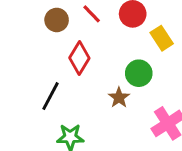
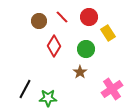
green circle: (139, 73) -> (86, 49), moved
black line: (50, 96) -> (25, 89), moved

